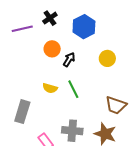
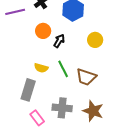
brown trapezoid: (116, 105) -> (86, 77), moved
gray rectangle: (22, 112) -> (28, 90), moved

